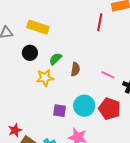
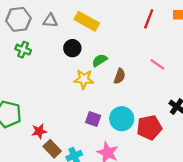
red line: (100, 22) -> (149, 19), moved
pink line: (108, 75) -> (157, 64), moved
red pentagon: (110, 109) -> (149, 127), turned 30

